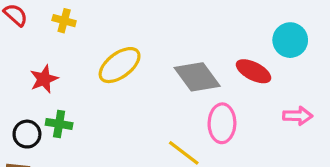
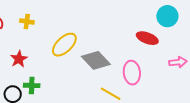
gray diamond: (197, 77) -> (96, 60), moved

